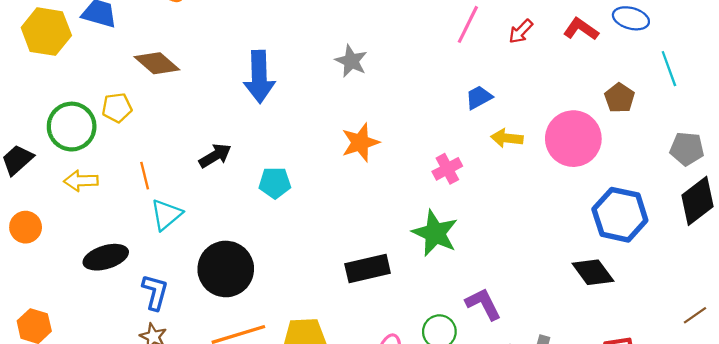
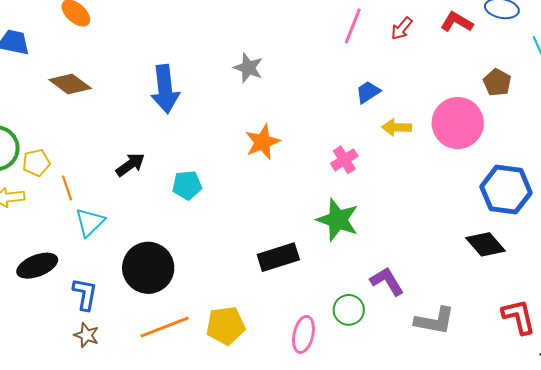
yellow pentagon: (117, 108) -> (36, 163), moved

